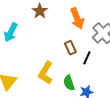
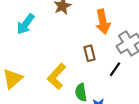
black line: (87, 58) -> (115, 69), moved

